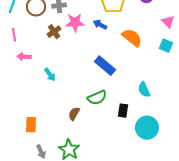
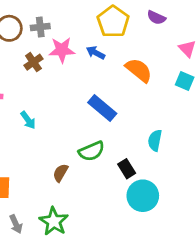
cyan semicircle: (144, 90) -> (155, 140), turned 35
black rectangle: (123, 111) -> (127, 169), turned -40
cyan circle: (147, 128) -> (143, 196), moved

